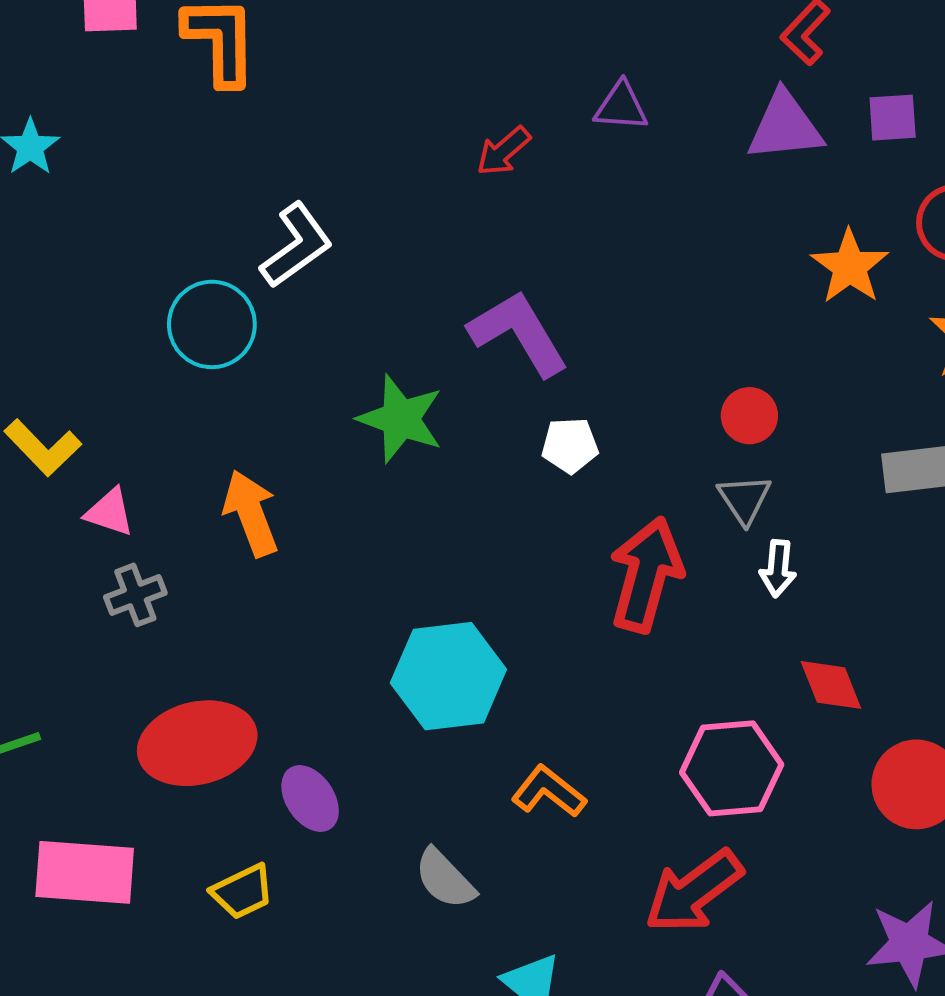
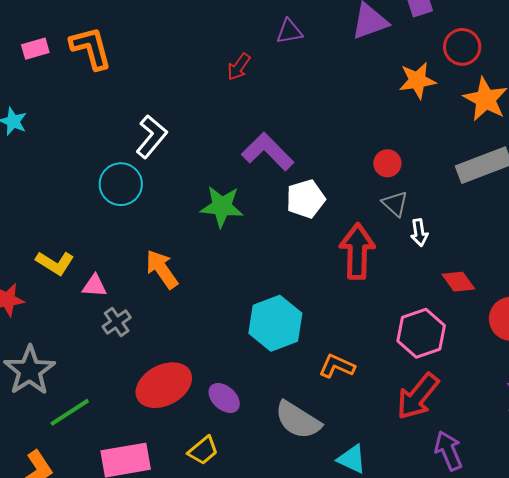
orange star: (850, 267) -> (417, 80), turned -30
white pentagon: (570, 445) -> (306, 199), size x1.4
gray semicircle: (445, 879) -> (298, 420), size x1.4

